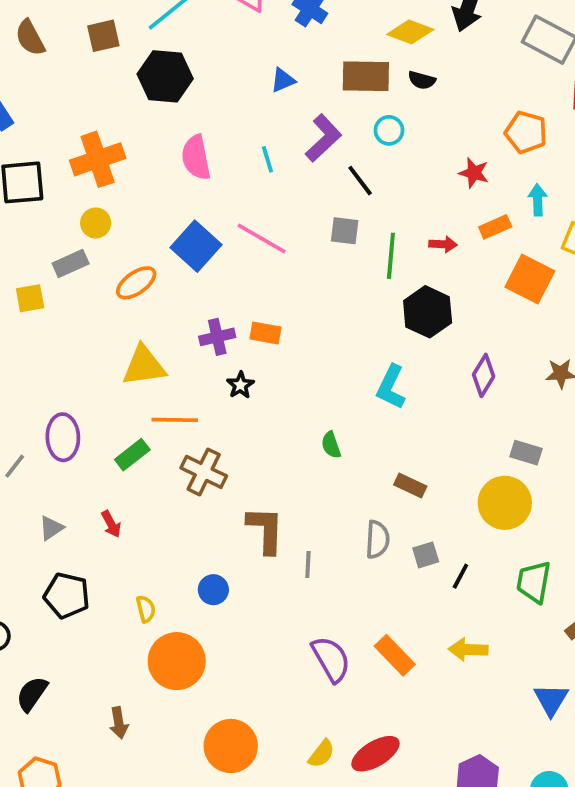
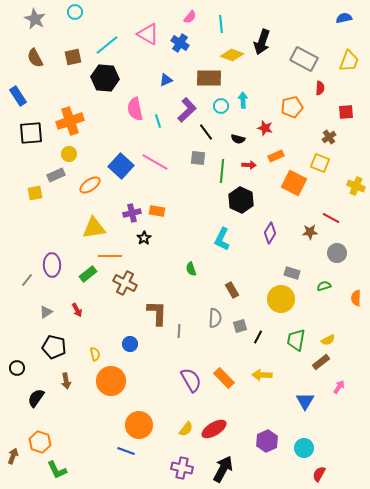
black semicircle: (422, 80) -> (238, 139), moved
orange pentagon: (526, 132) -> (292, 107), turned -30
pink semicircle: (196, 157) -> (135, 109), moved
cyan arrow: (538, 200) -> (243, 100), moved
brown rectangle: (410, 485) -> (232, 290), turned 35
brown arrow: (119, 723) -> (66, 381), moved

